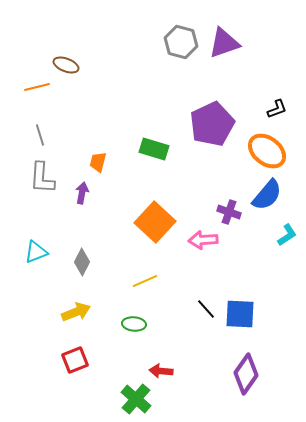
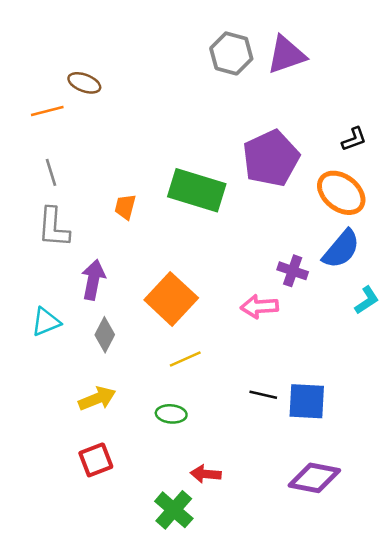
green rectangle: (154, 149) -> (197, 190), size x1.5
purple arrow: (82, 193) -> (93, 280), moved, size x1.4
orange square: (155, 222) -> (171, 299), moved
black line: (206, 309) -> (263, 395), turned -35
purple diamond: (246, 374) -> (314, 478), turned 66

